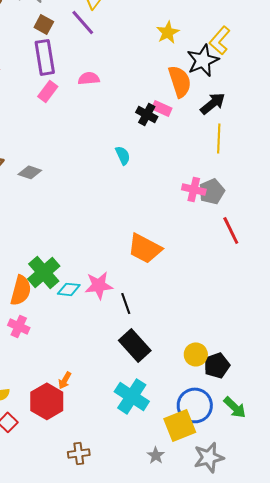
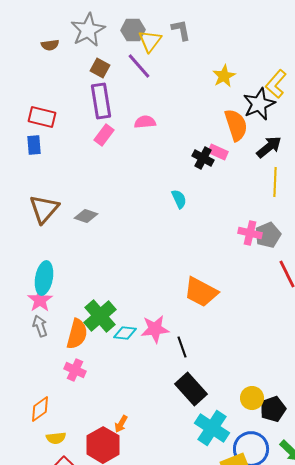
cyan cross: (132, 396) -> (212, 428), moved

